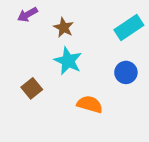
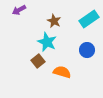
brown star: (64, 28) -> (54, 21), moved
brown square: (32, 88) -> (38, 61), moved

